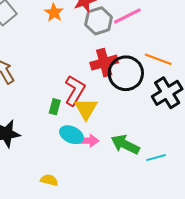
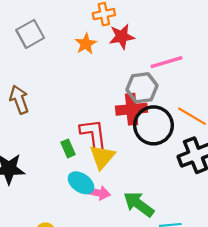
gray hexagon: (99, 21) -> (142, 88), moved
red L-shape: (75, 90) -> (93, 134), turned -48
green rectangle: (55, 107) -> (68, 148), turned -49

